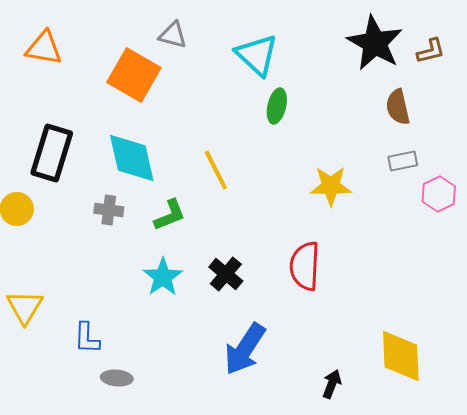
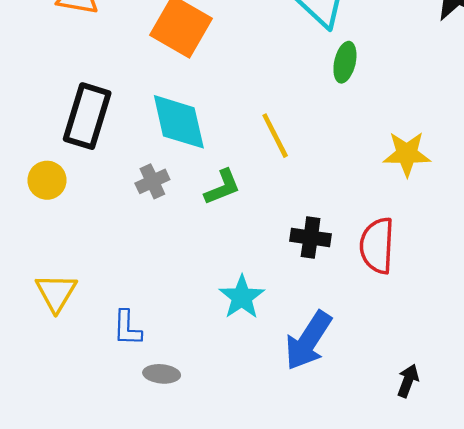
gray cross: (109, 210) -> (152, 181), turned -32
black cross: (226, 274) -> (311, 238), moved, turned -32
cyan star: (163, 277) -> (242, 297), moved

